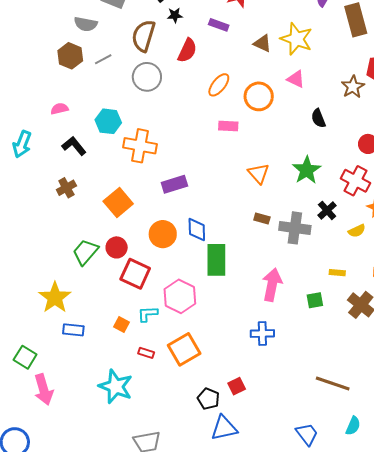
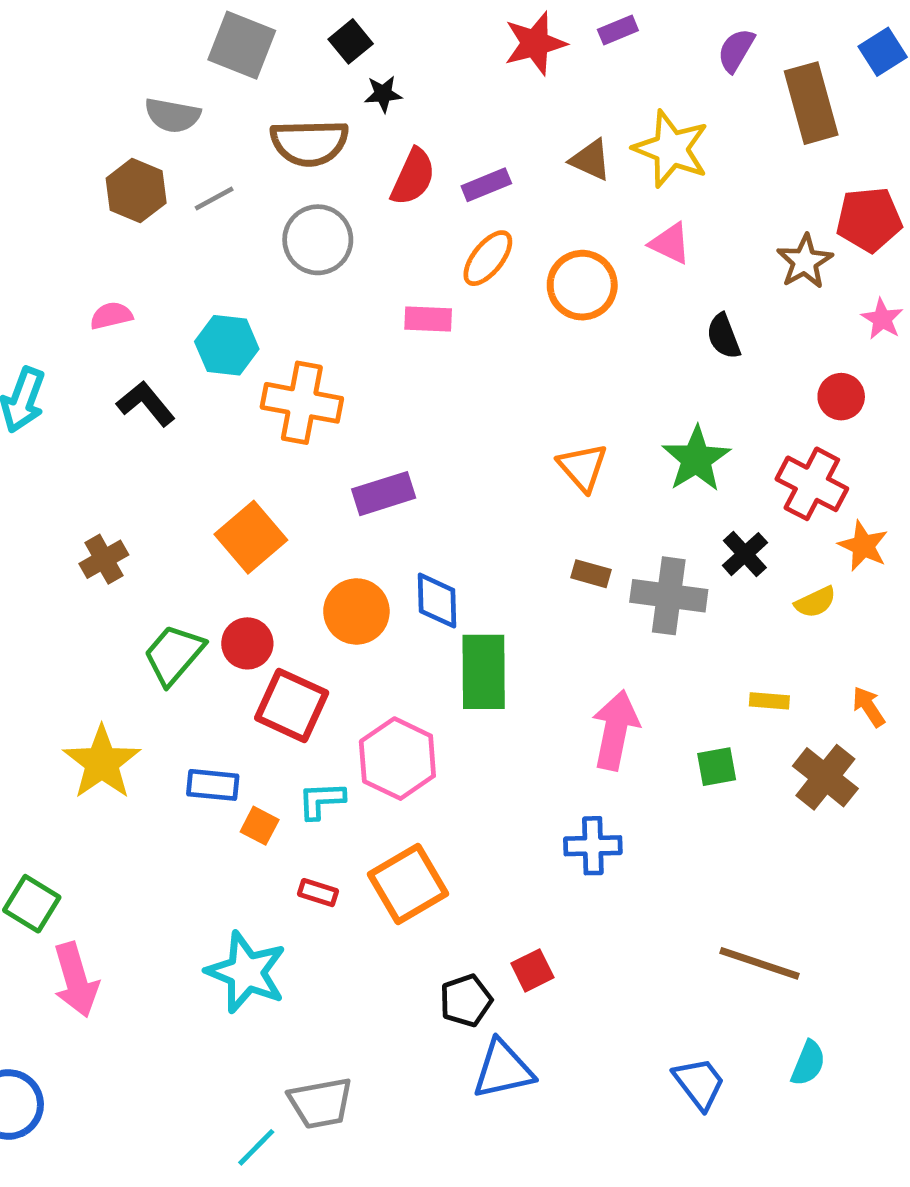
purple rectangle: (219, 25) -> (486, 185), moved, turned -42
brown semicircle: (144, 36) -> (309, 143), turned -108
pink rectangle: (228, 126) -> (428, 319), moved
brown cross: (66, 188) -> (104, 559), moved
blue rectangle: (73, 330) -> (213, 785), moved
black pentagon: (208, 399) -> (466, 1000), turned 30

